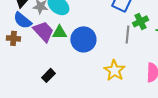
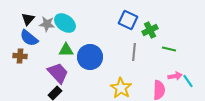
green cross: (140, 21) -> (150, 30), moved
purple trapezoid: (43, 31) -> (58, 73), moved

